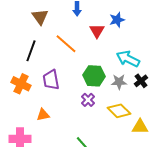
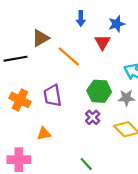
brown triangle: (40, 17) -> (41, 38), moved, turned 36
blue star: (117, 20) -> (117, 24), moved
black line: (31, 51) -> (16, 59), moved, turned 60

